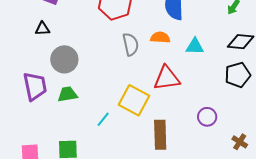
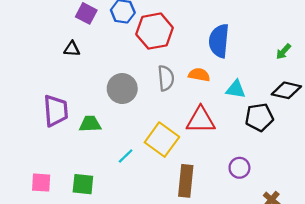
gray circle: (64, 59) -> (122, 89), moved
black pentagon: (238, 75) -> (259, 117), moved

